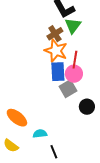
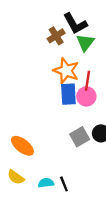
brown cross: (55, 34) -> (56, 36), moved
gray square: (68, 89) -> (80, 137), moved
cyan semicircle: (40, 134) -> (46, 183), moved

